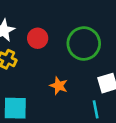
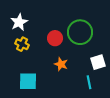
red circle: (38, 38) -> (55, 38), moved

